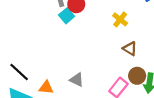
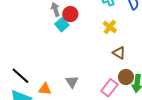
gray triangle: (77, 80) -> (72, 82), turned 32

